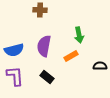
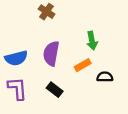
brown cross: (40, 10) -> (47, 12), turned 32
black semicircle: (100, 66) -> (105, 77), moved

